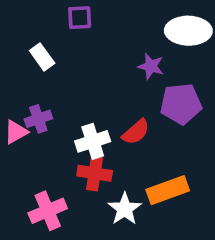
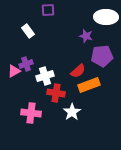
white cross: (93, 141) -> (45, 76), moved
orange rectangle: (168, 190) -> (89, 85), moved
pink cross: (48, 211) -> (31, 113), turned 30

